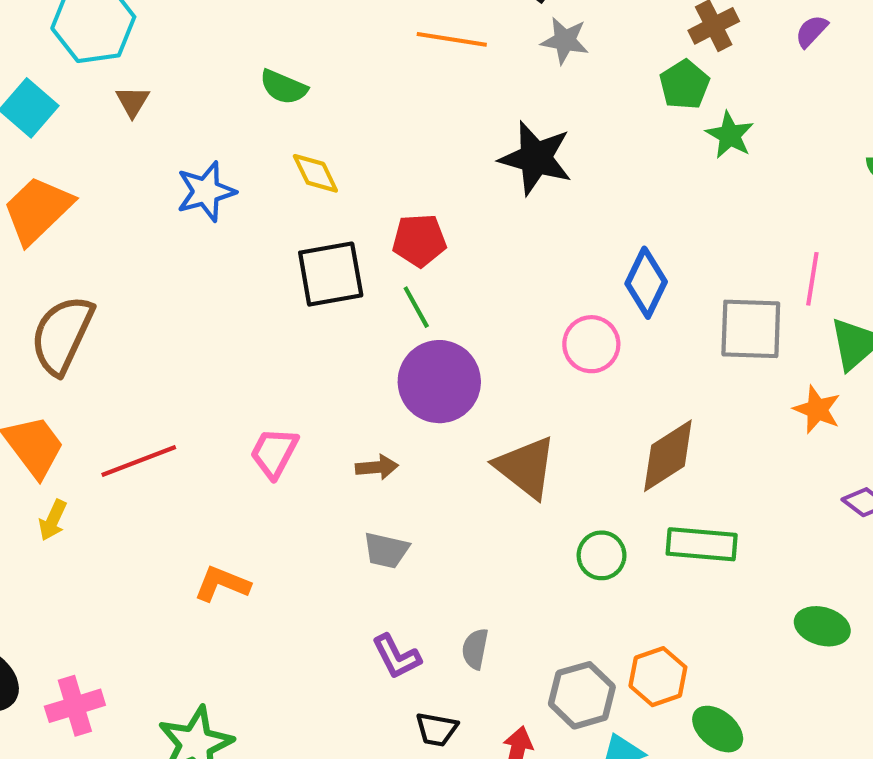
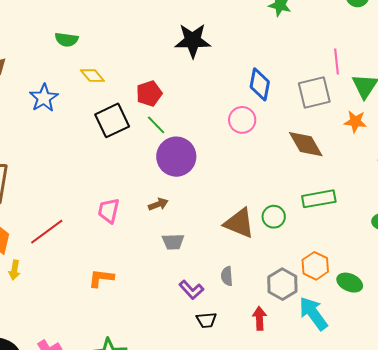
brown diamond: (668, 456) -> (306, 144), moved, turned -72
brown triangle: (526, 467) -> (239, 223), moved
black trapezoid: (437, 729) -> (206, 320), moved

